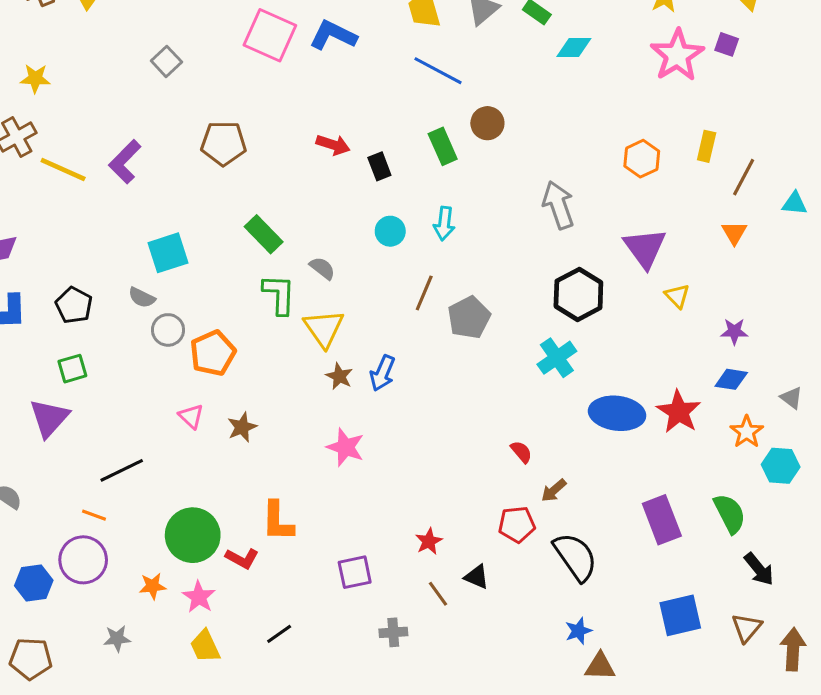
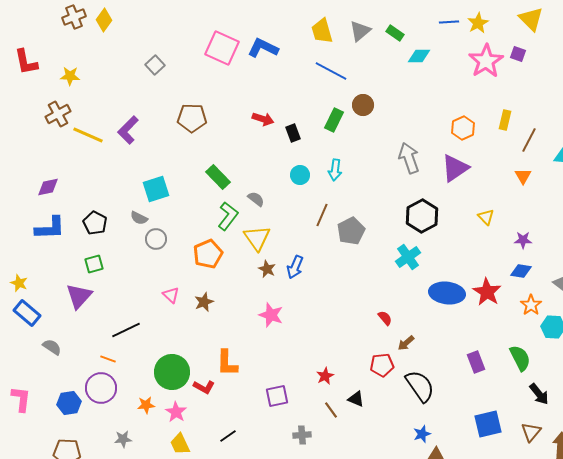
green rectangle: (443, 146) -> (334, 120), turned 50
purple triangle: (645, 248) -> (455, 168), moved, turned 32
green L-shape: (279, 294) -> (228, 216), turned 36
orange pentagon: (213, 353) -> (208, 254), moved
purple rectangle: (662, 520) -> (476, 362), size x0.7

